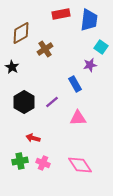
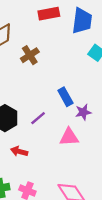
purple star: (90, 65) -> (83, 112), moved
red arrow: (33, 138) -> (19, 151), moved

